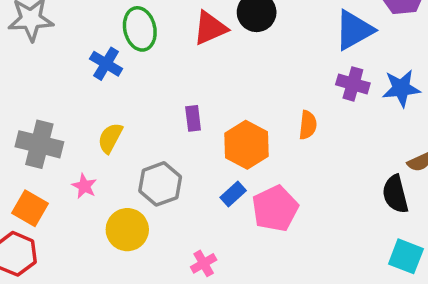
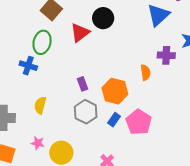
green ellipse: (140, 29) -> (42, 42), turned 40
purple cross: (353, 84) -> (166, 55), moved
gray hexagon: (160, 184) -> (86, 112), moved
pink star: (84, 186) -> (38, 143), moved

